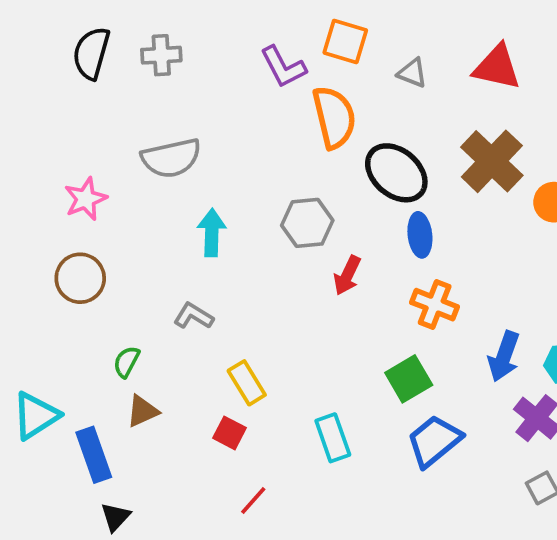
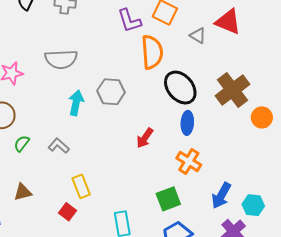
red triangle: (497, 67) -> (228, 22), moved
gray hexagon: (307, 223) -> (111, 92), moved
green semicircle: (126, 362) -> (22, 143), moved

